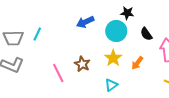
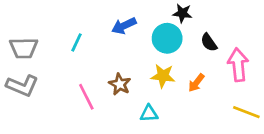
cyan line: (37, 34) -> (77, 42), moved
yellow star: (113, 58) -> (163, 76), turned -30
cyan triangle: (111, 85) -> (149, 113), moved, turned 32

